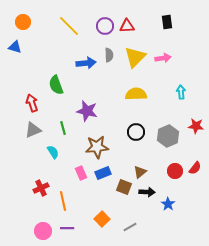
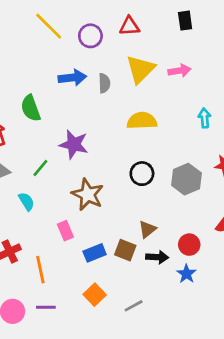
purple circle: (105, 26) -> (90, 36), moved
gray semicircle: (109, 55) -> (104, 83), moved
green line: (63, 128) -> (40, 168), turned 56
brown star: (97, 147) -> (88, 194), turned 30
red circle: (175, 171) -> (189, 245), moved
blue rectangle: (103, 173) -> (95, 253), moved

